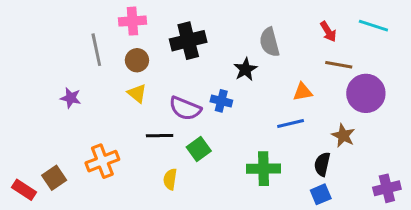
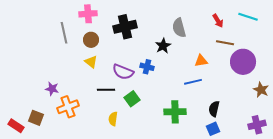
purple star: (71, 98) -> (52, 89), moved
brown star: (343, 136) -> (261, 90), moved
brown square: (54, 178) -> (36, 118), turned -35

